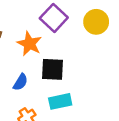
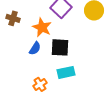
blue semicircle: (20, 82) -> (35, 48), moved

